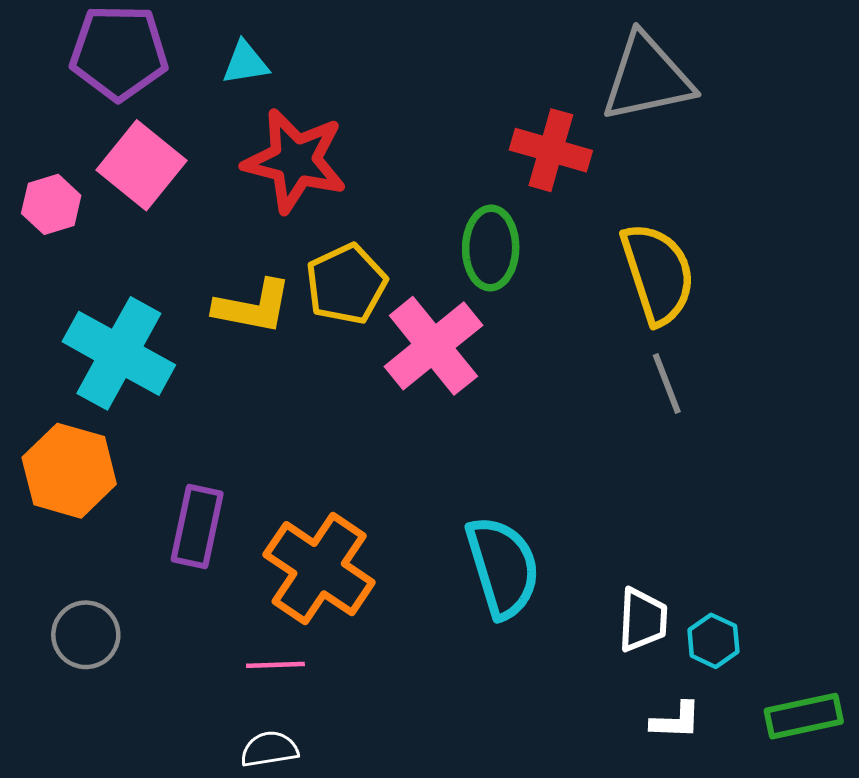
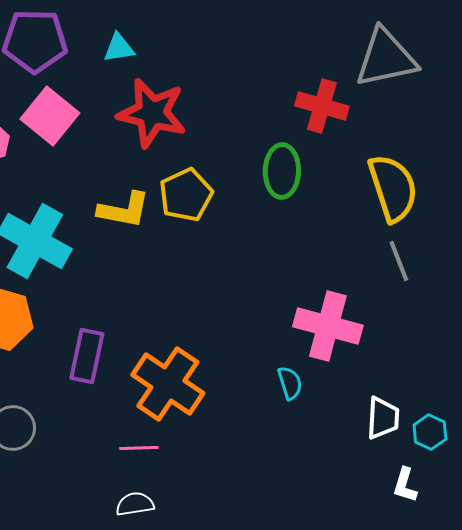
pink cross: (433, 346) -> (328, 326), moved, turned -36
cyan semicircle: (503, 567) -> (290, 383), size x0.5
white L-shape: (676, 721) -> (405, 485), turned 105

